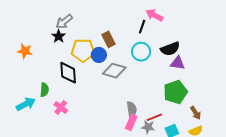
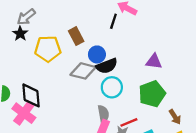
black semicircle: (170, 49) -> (107, 66), moved
cyan circle: (141, 52) -> (112, 87), moved
blue circle: (99, 55) -> (97, 54), moved
black diamond: (68, 73) -> (31, 95), moved
pink cross: (61, 107) -> (24, 113), size x1.5

